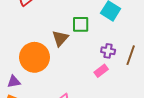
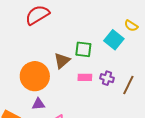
pink rectangle: (101, 71) -> (85, 77), moved, turned 32
purple triangle: (14, 82) -> (38, 104), moved

